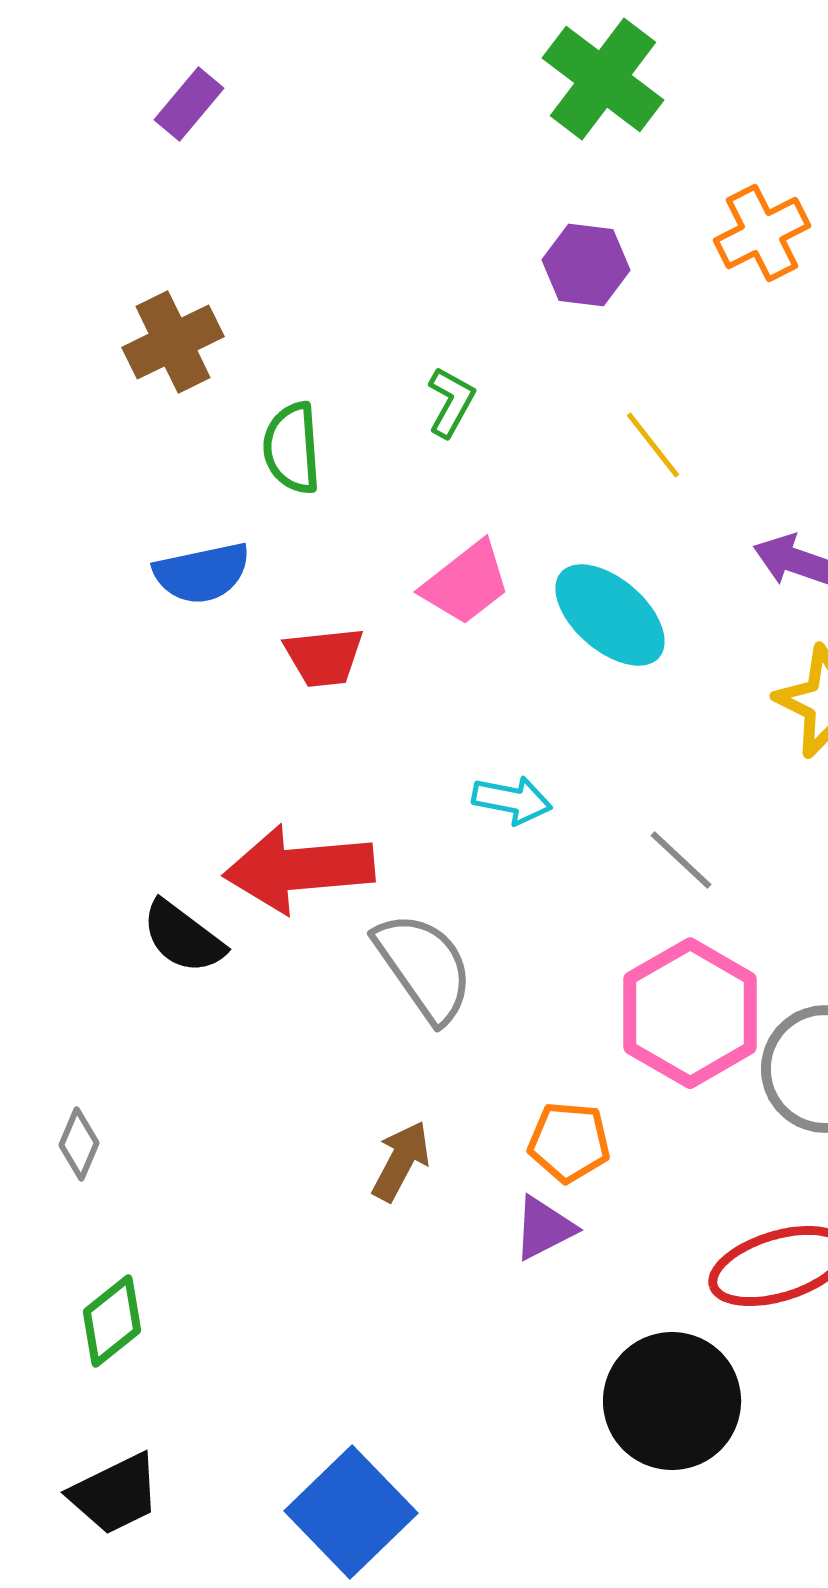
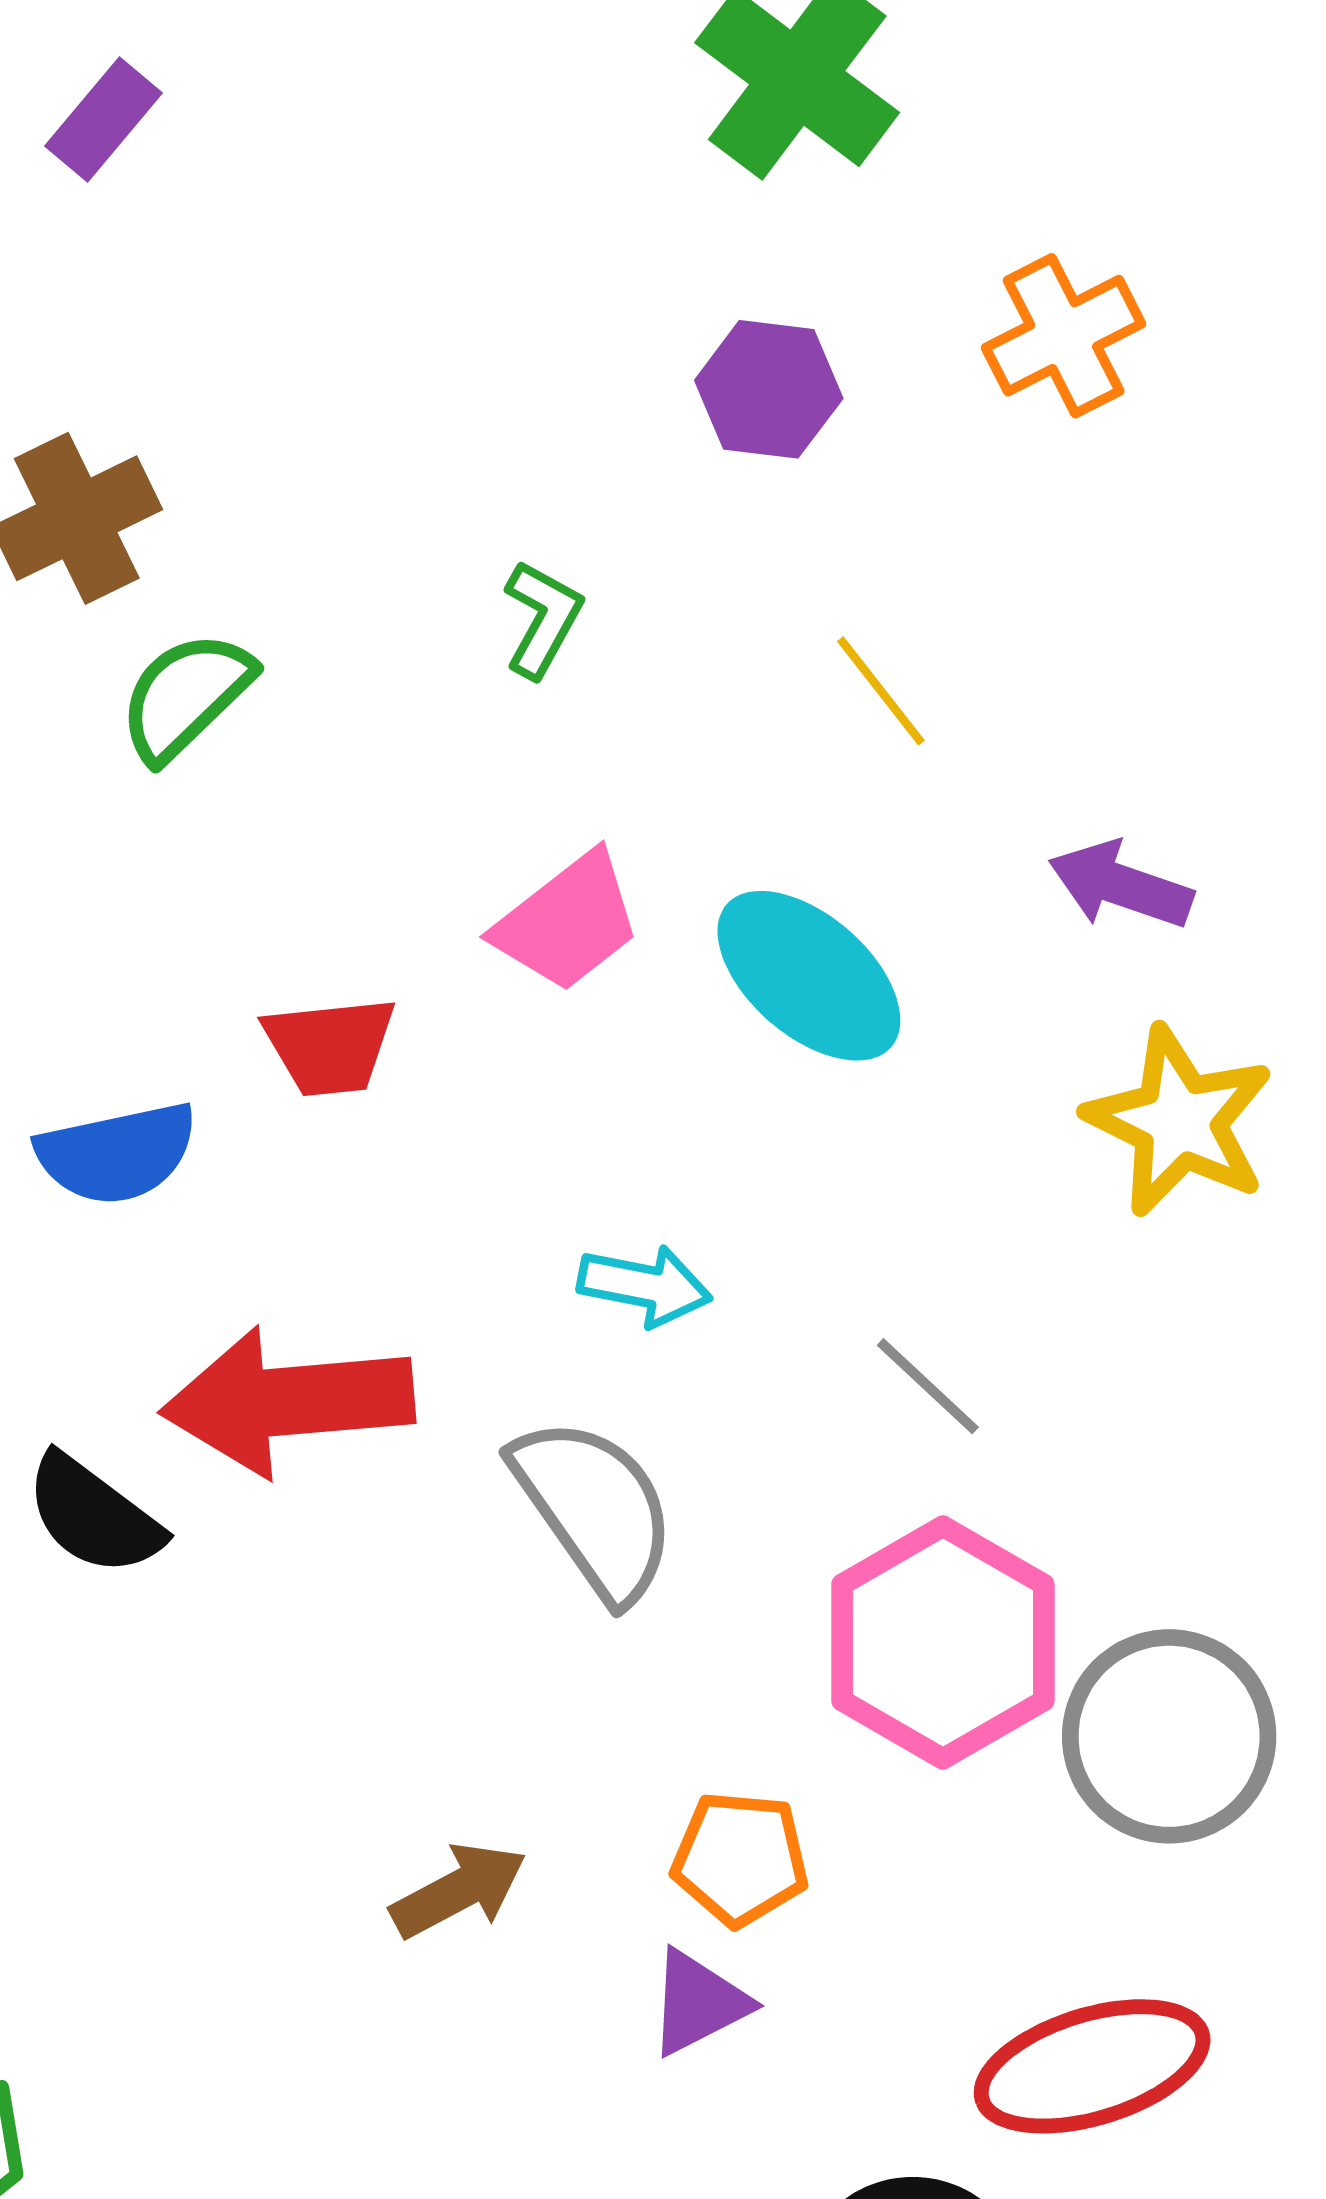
green semicircle: (292, 448) -> (186, 696), moved, turned 50
blue semicircle: (202, 573) -> (117, 1153), moved
gray semicircle: (424, 967) -> (594, 1508), moved
brown arrow: (401, 1161) -> (459, 1890), turned 34

